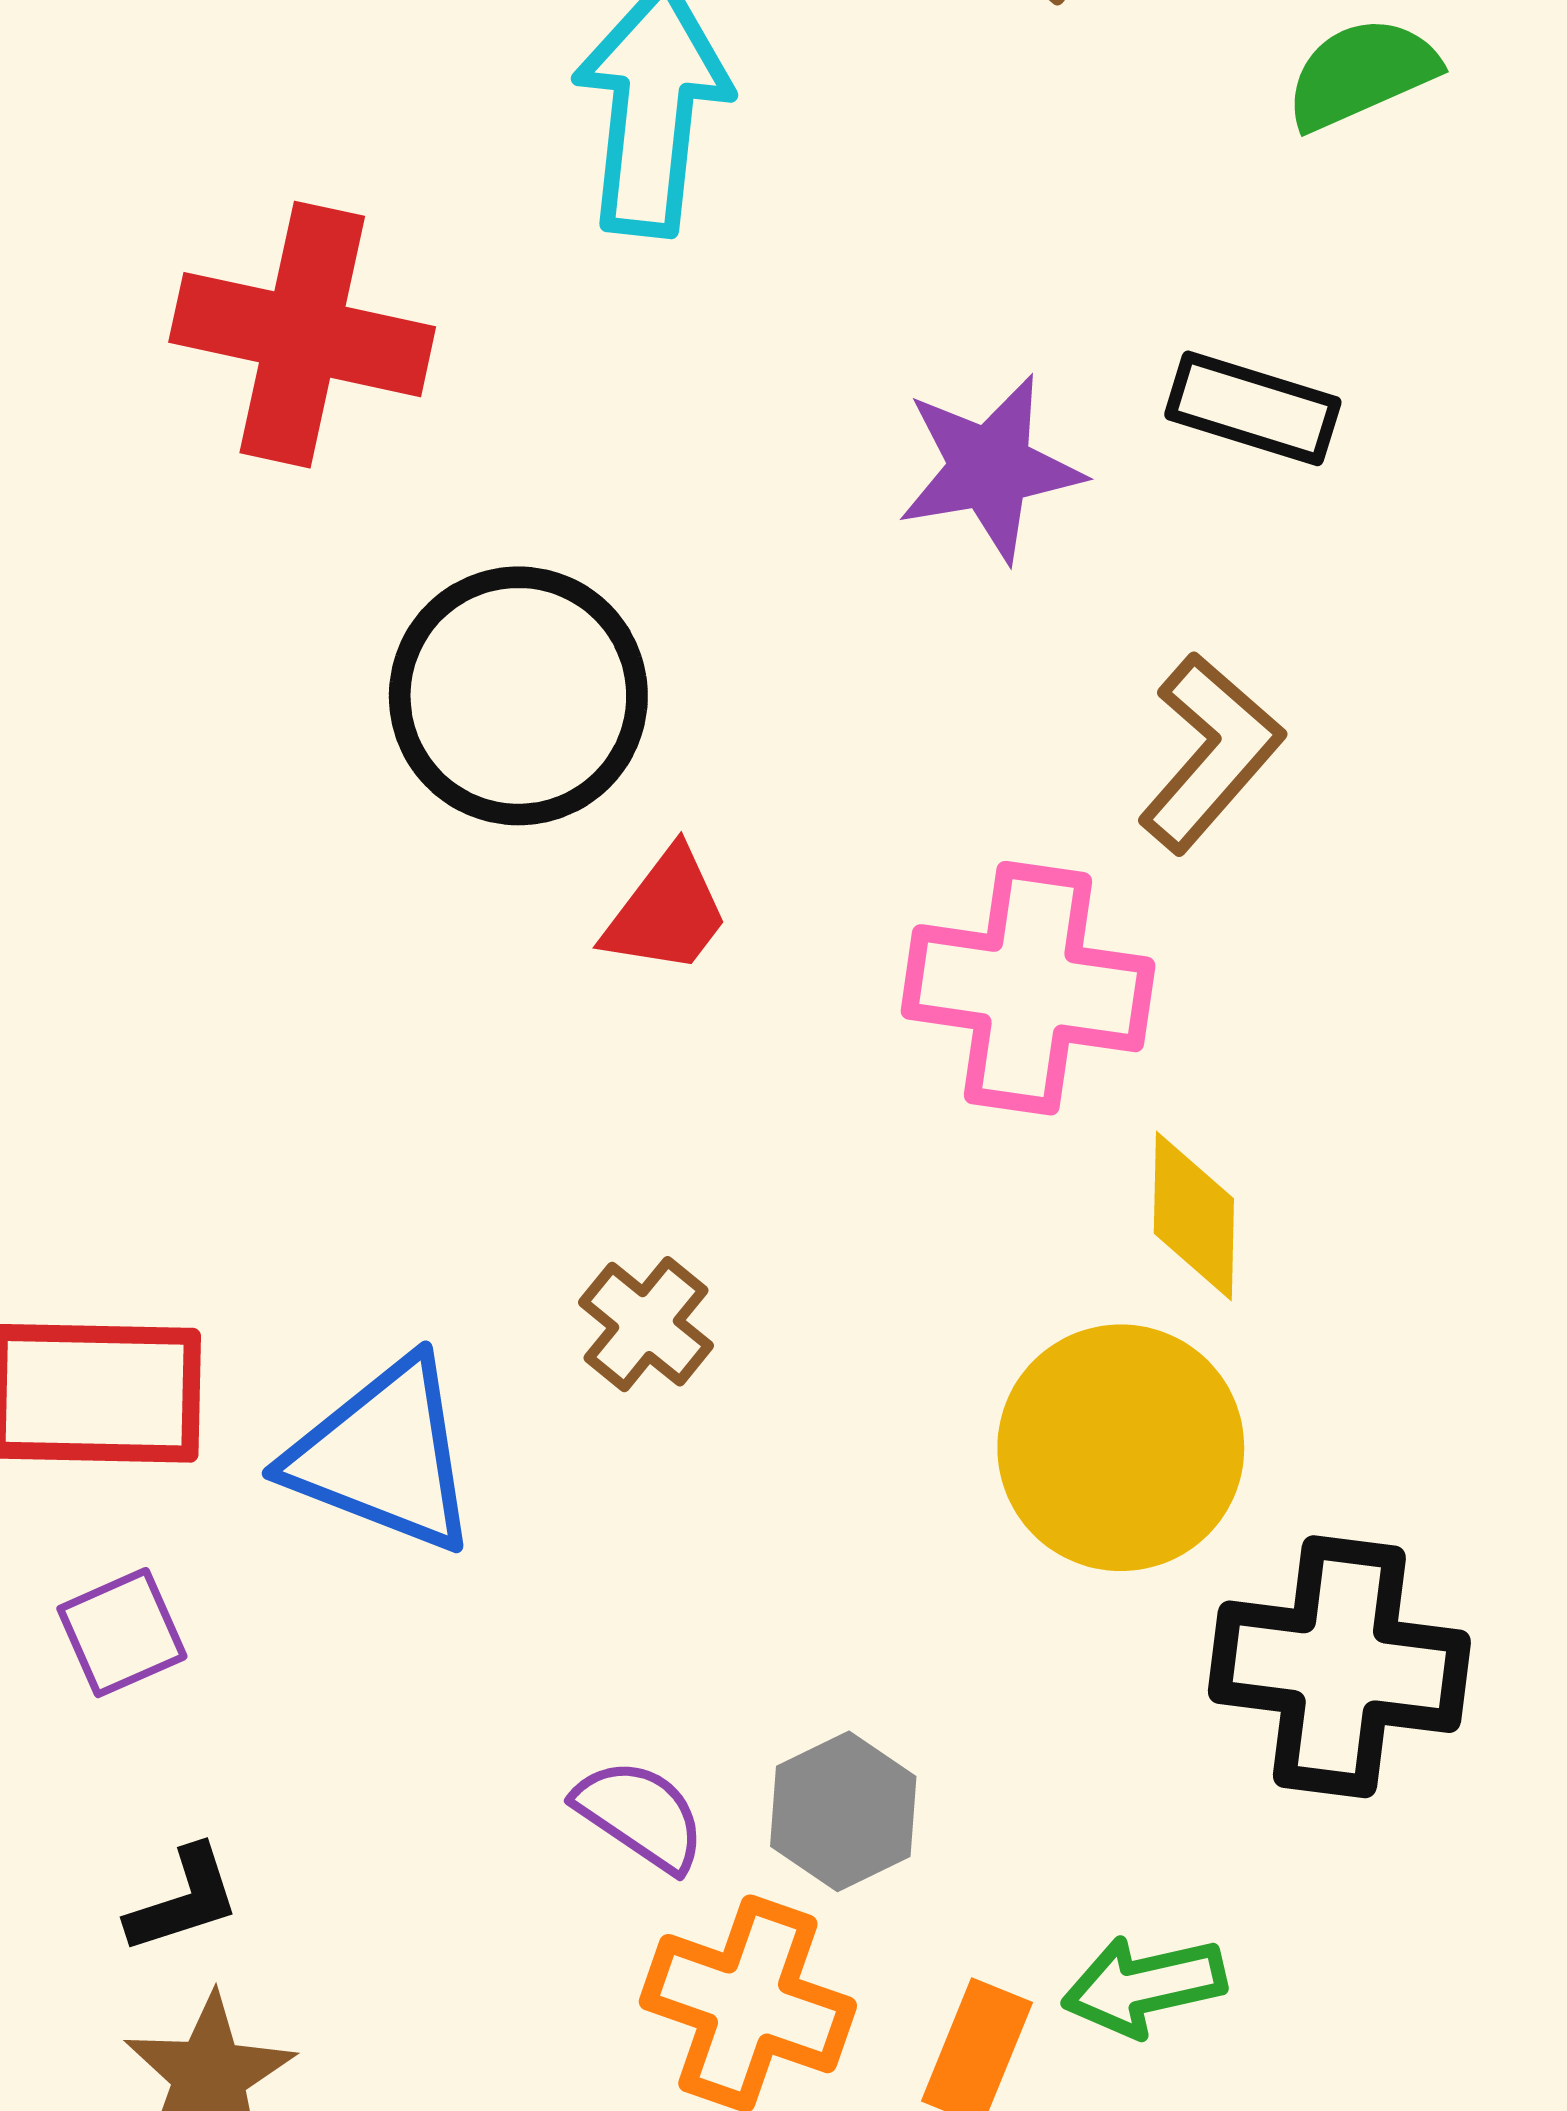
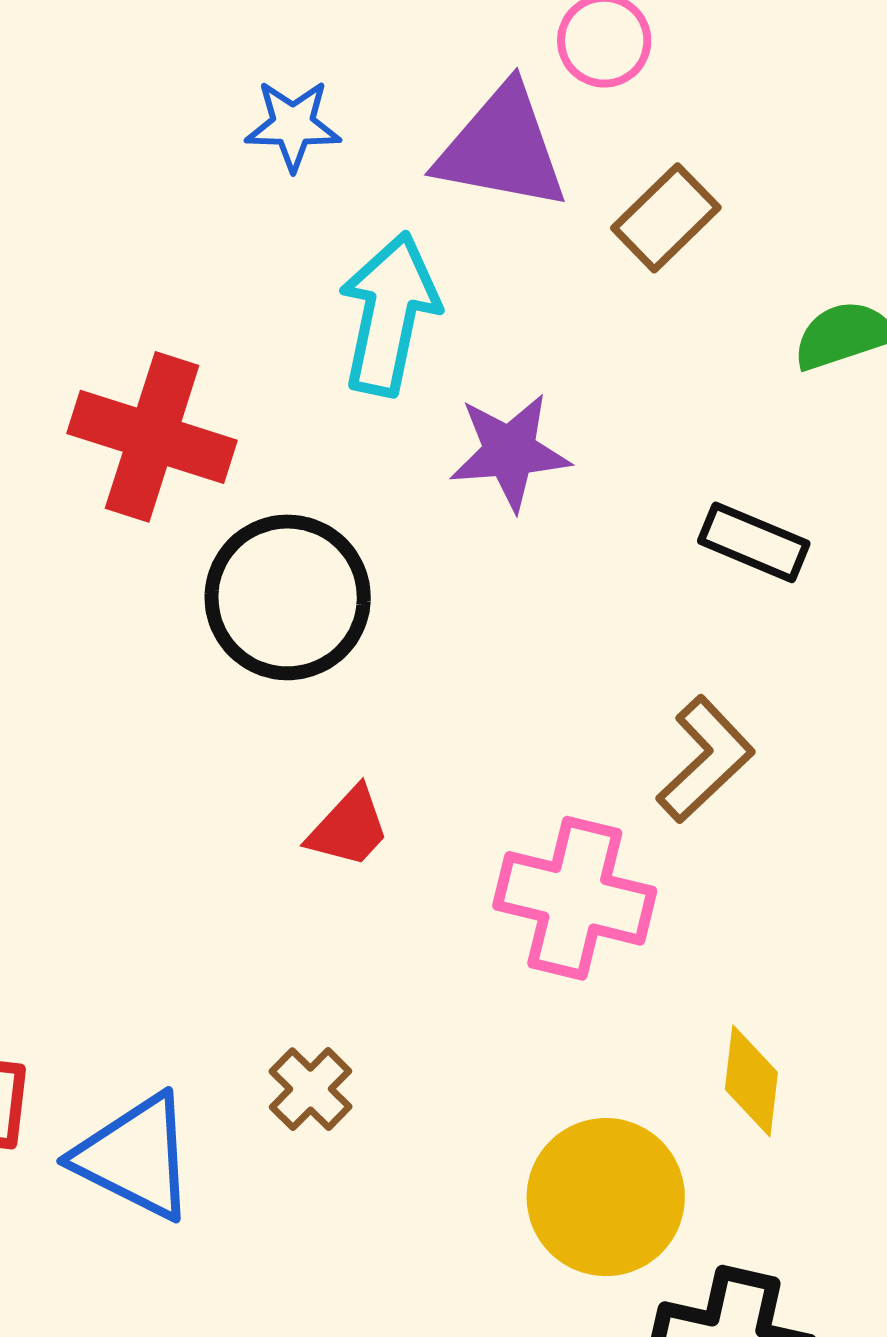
purple star: (990, 468) -> (510, 452), moved
black circle: (518, 696) -> (288, 597), moved
yellow diamond: (1194, 1216) -> (751, 1081), moved

